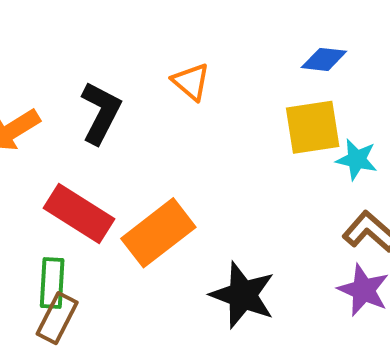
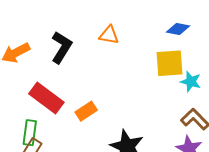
orange triangle: (191, 82) -> (109, 35), turned -35
orange rectangle: (158, 233) -> (86, 111), size x0.6

